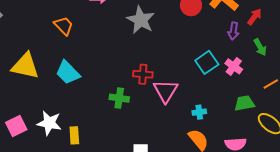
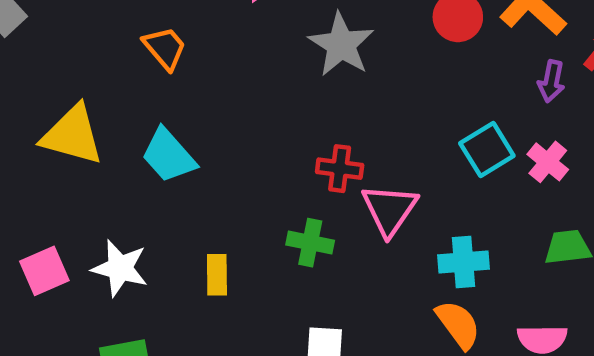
green cross: (119, 98) -> (310, 243), moved
cyan cross: (199, 112) -> (464, 262), size x1.5
yellow rectangle: (74, 135) -> (217, 275), moved

